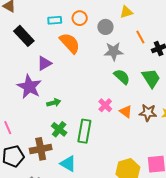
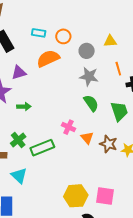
orange semicircle: (70, 43) -> (48, 58), turned -85
green arrow: (54, 103) -> (24, 107), moved
pink cross: (105, 105) -> (68, 127), turned -32
green rectangle: (84, 131) -> (42, 148), turned 45

